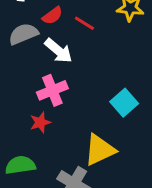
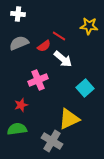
red semicircle: (52, 16) -> (44, 46), moved
white arrow: (59, 51) -> (63, 59), moved
red star: (40, 122) -> (21, 105), moved

